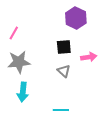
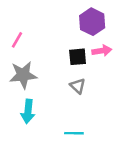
pink arrow: (89, 57) -> (102, 51), moved

